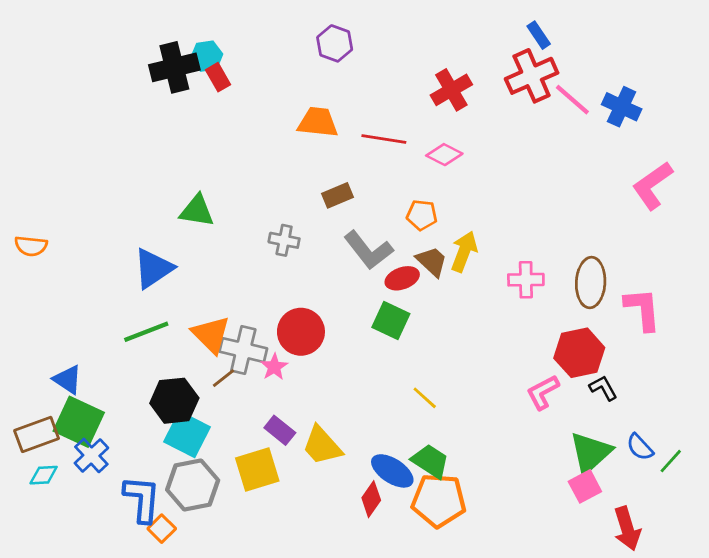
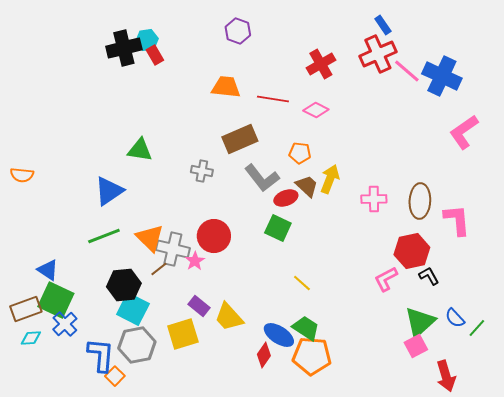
blue cross: (622, 107) -> (442, 76), size x1.4
brown rectangle: (337, 195) -> (240, 139), size x1.6

